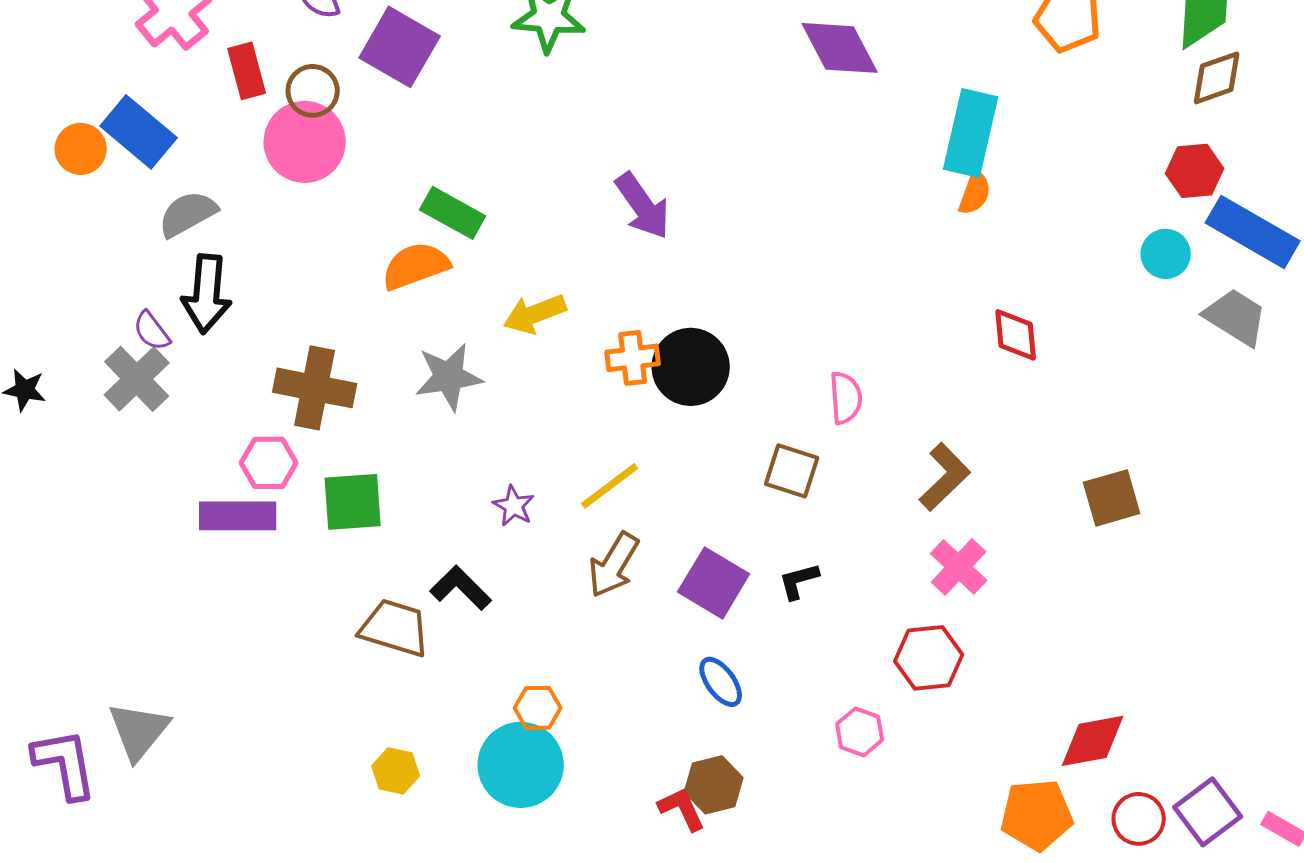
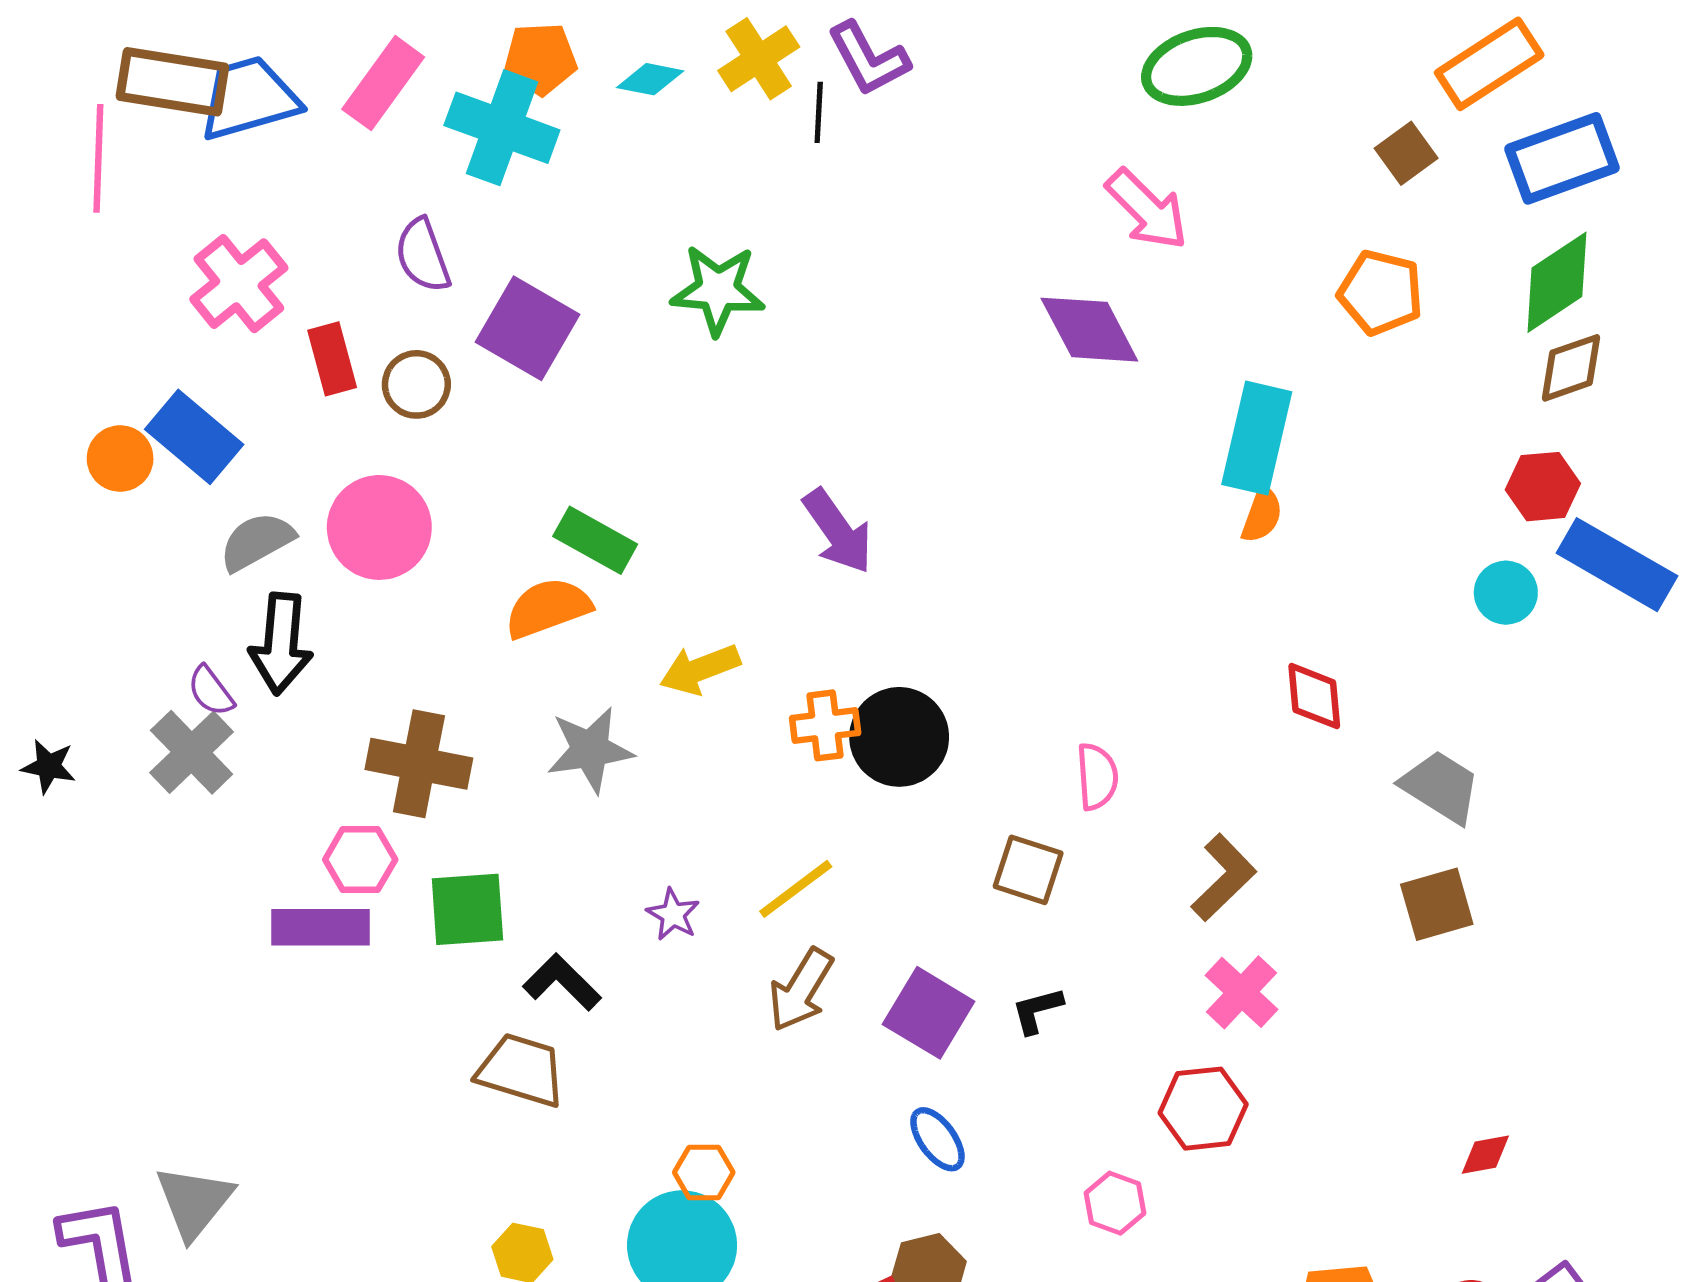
pink circle: (305, 142) -> (379, 527), moved
gray trapezoid: (1236, 317) -> (1441, 787), moved
black L-shape: (461, 588) -> (562, 982), moved
red diamond: (1093, 741) -> (1485, 1155), moved, size x0.6

